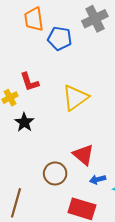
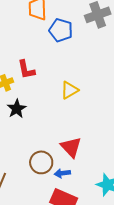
yellow triangle: (75, 98) -> (69, 90), size x0.7
blue arrow: (98, 179) -> (62, 173), moved

